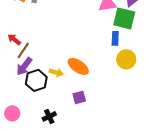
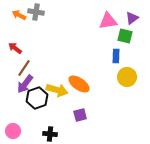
green square: (124, 18) -> (125, 36), size x0.7
red arrow: (14, 39) -> (15, 48), moved
yellow arrow: (56, 72) -> (57, 90), size x1.5
black cross: (49, 116) -> (50, 134), turned 32

